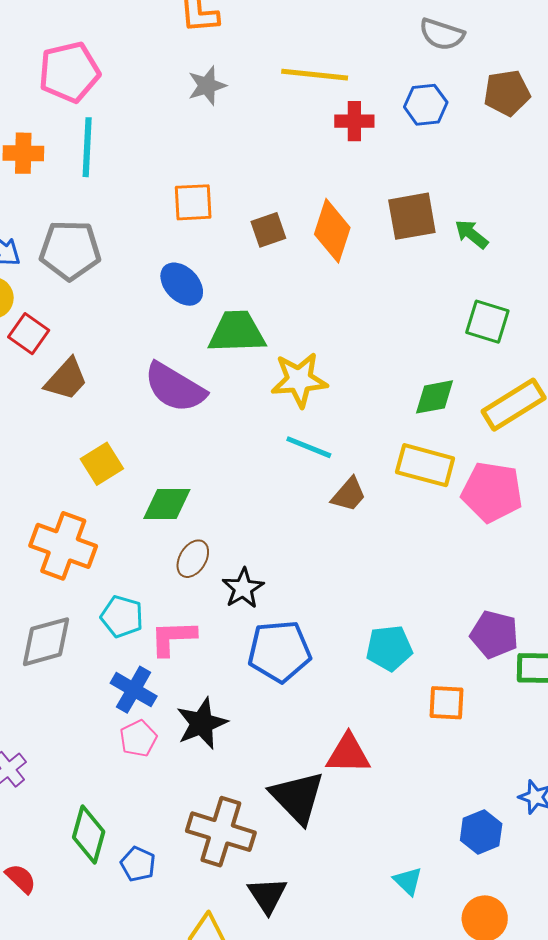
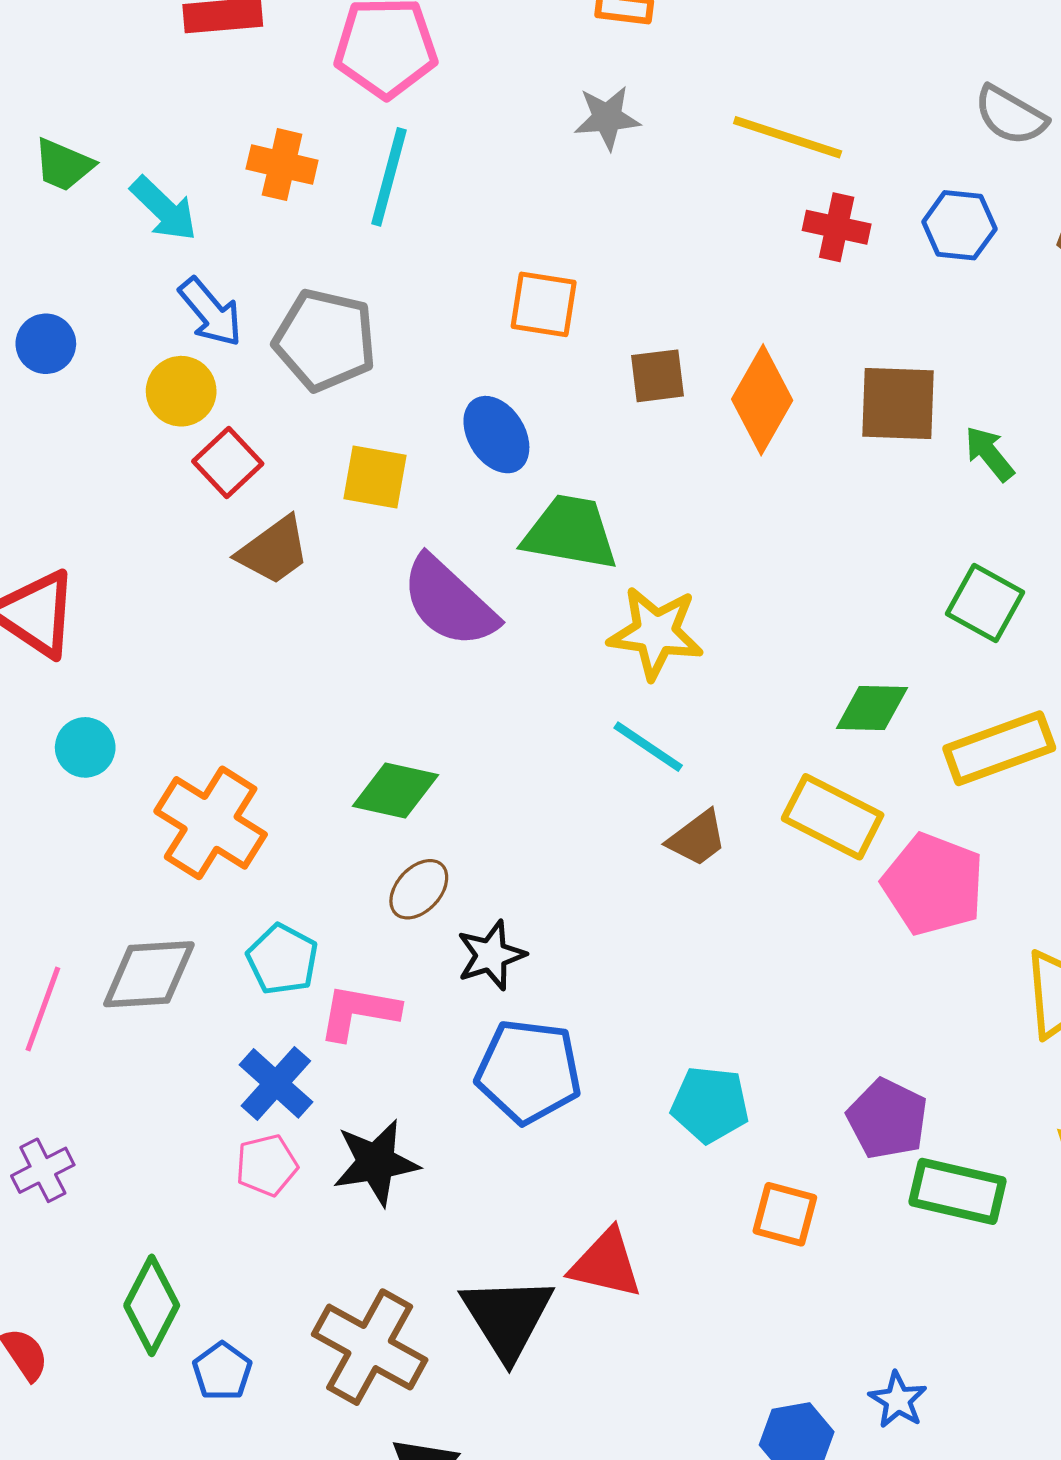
yellow square: (102, 464) -> (375, 477), moved, turned 30

